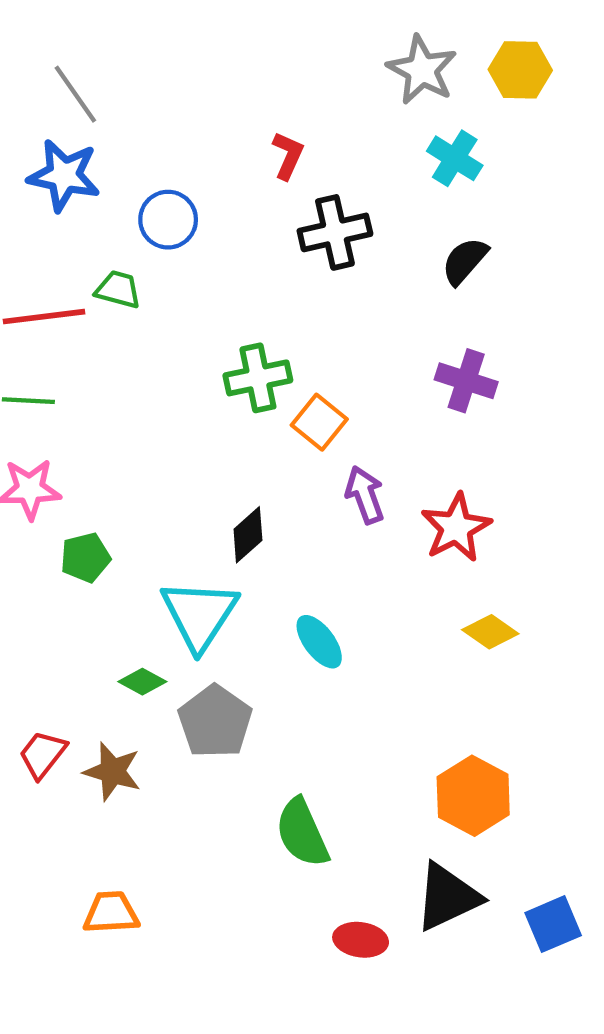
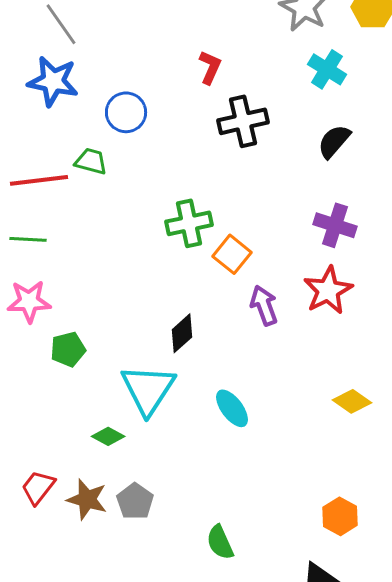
red star: (456, 528) -> (328, 290), moved
gray pentagon: (215, 722) -> (135, 501), moved, size x0.7
orange hexagon: (473, 796) -> (340, 516), size x0.7
green semicircle: (302, 833) -> (220, 542), size x0.7

